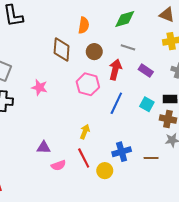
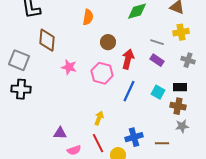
orange semicircle: (84, 25) -> (88, 17), moved
gray line: (128, 47) -> (157, 42), moved
brown diamond: (62, 50) -> (47, 40), moved
pink star: (39, 87) -> (69, 67), moved

